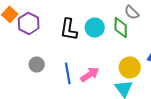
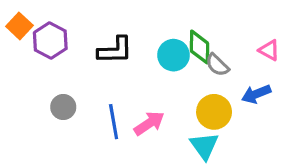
gray semicircle: (132, 12) -> (217, 65), moved
cyan circle: (95, 27) -> (173, 55), moved
black L-shape: (69, 29) -> (115, 50), turned -100

